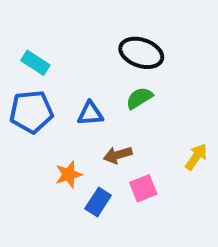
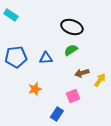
cyan rectangle: (35, 63) -> (11, 15), moved
brown arrow: (118, 155) -> (82, 73), moved
blue rectangle: (98, 202) -> (57, 114), moved

